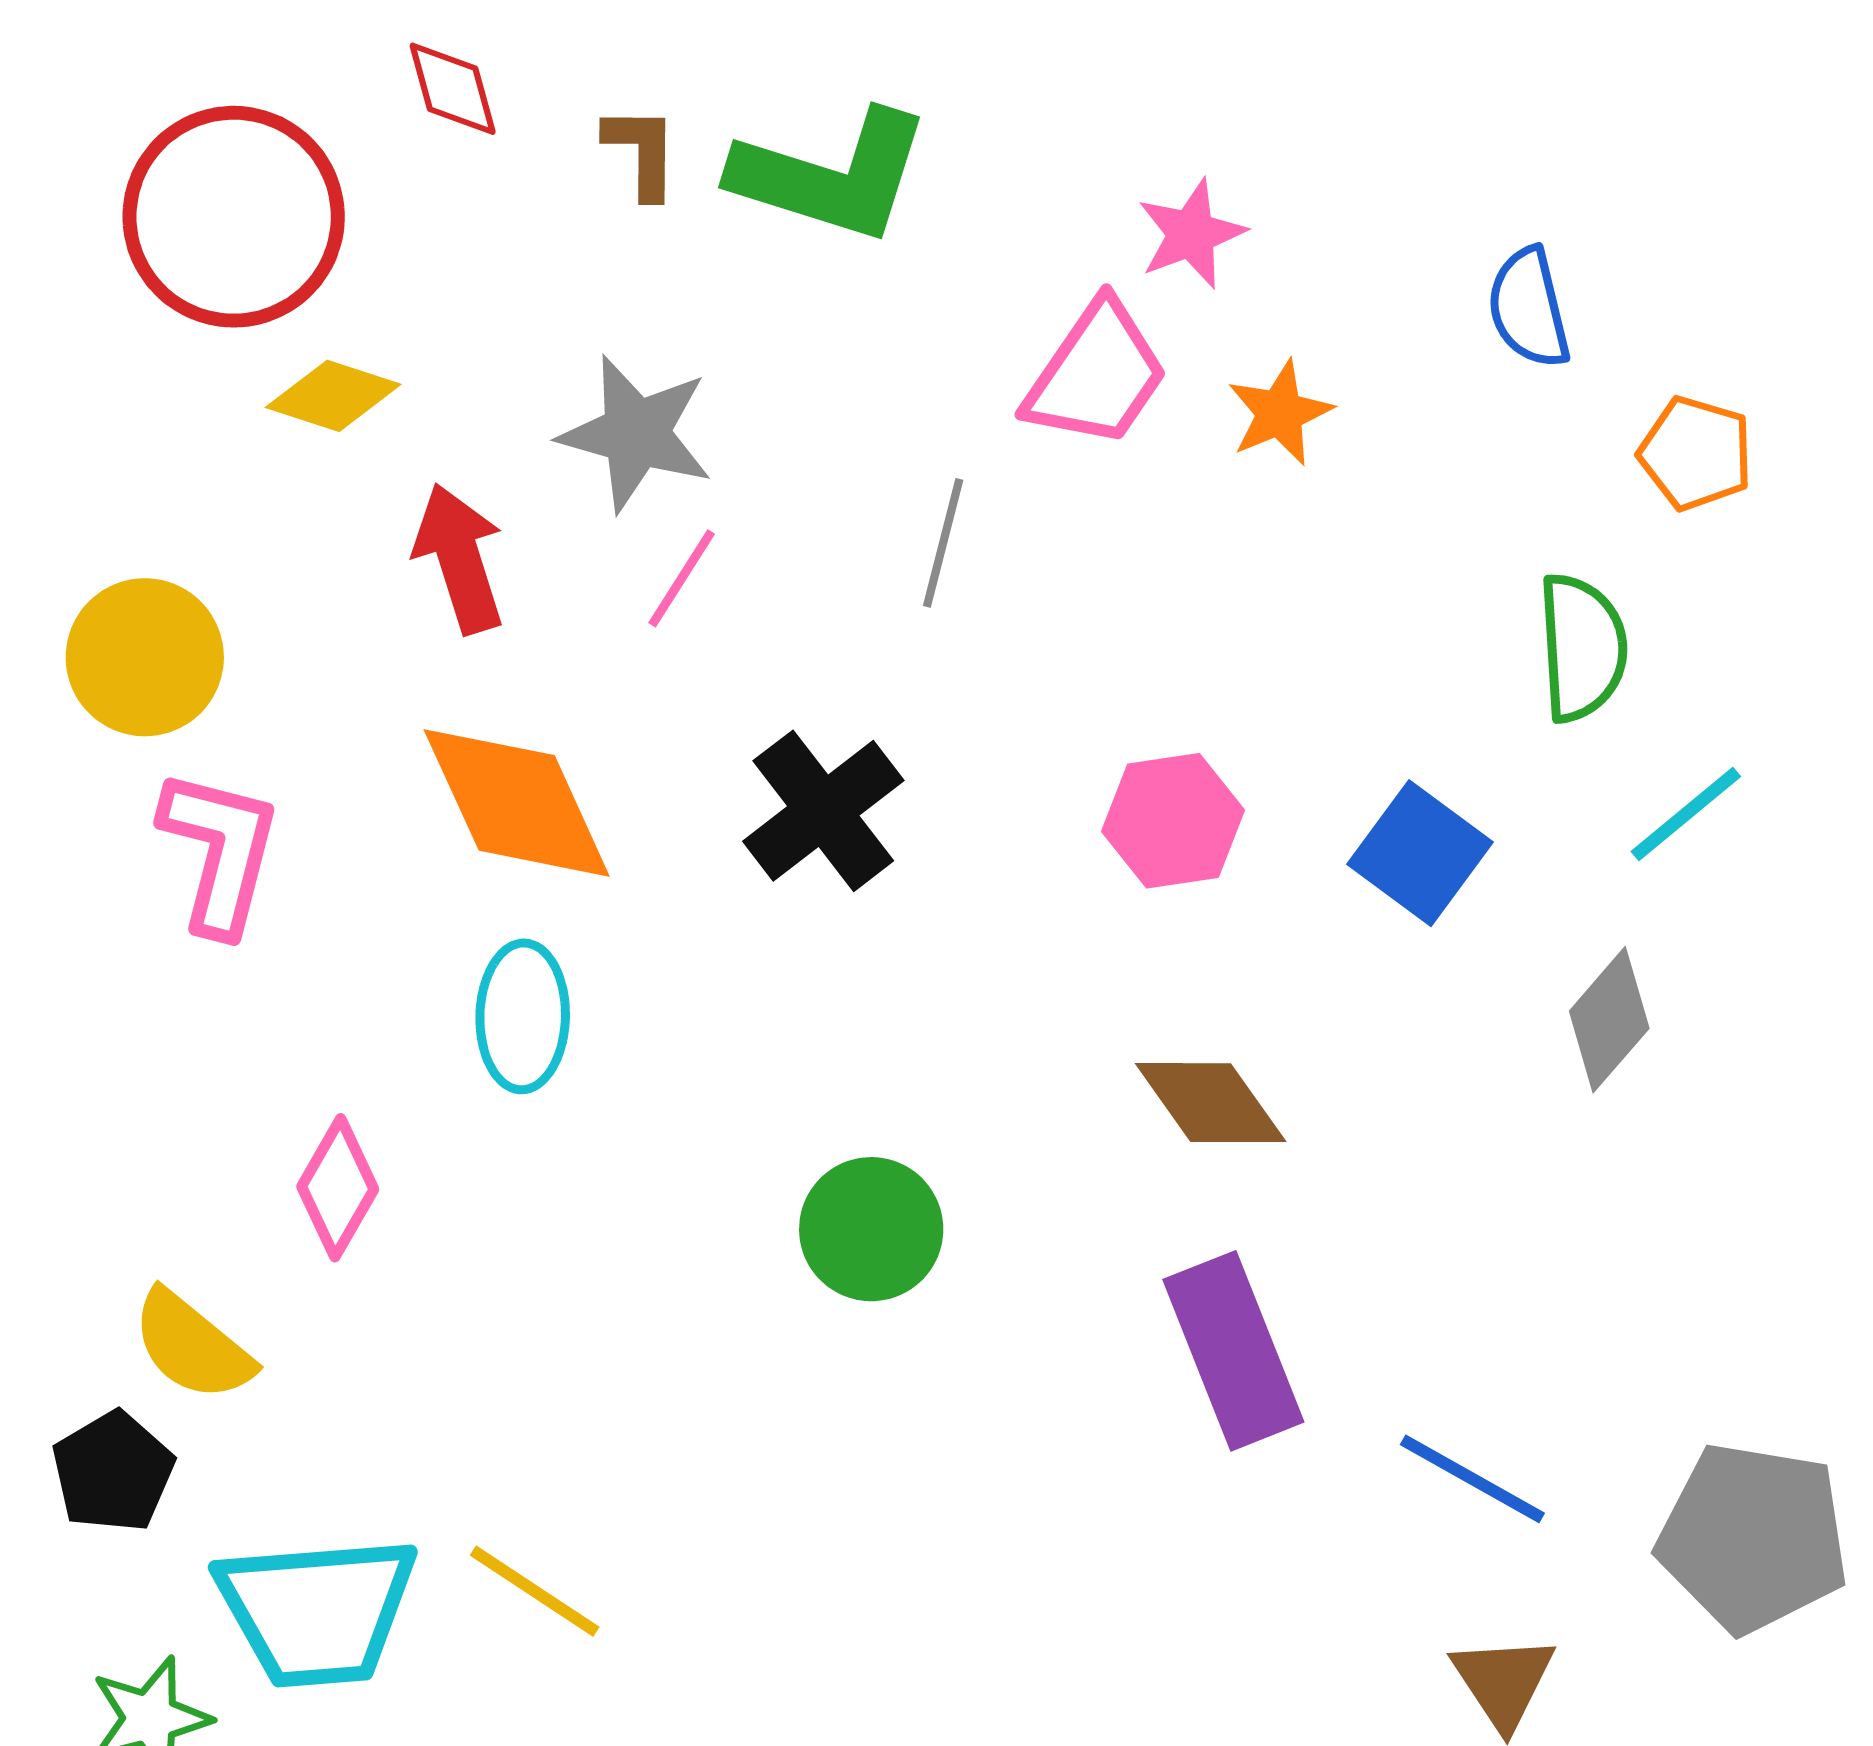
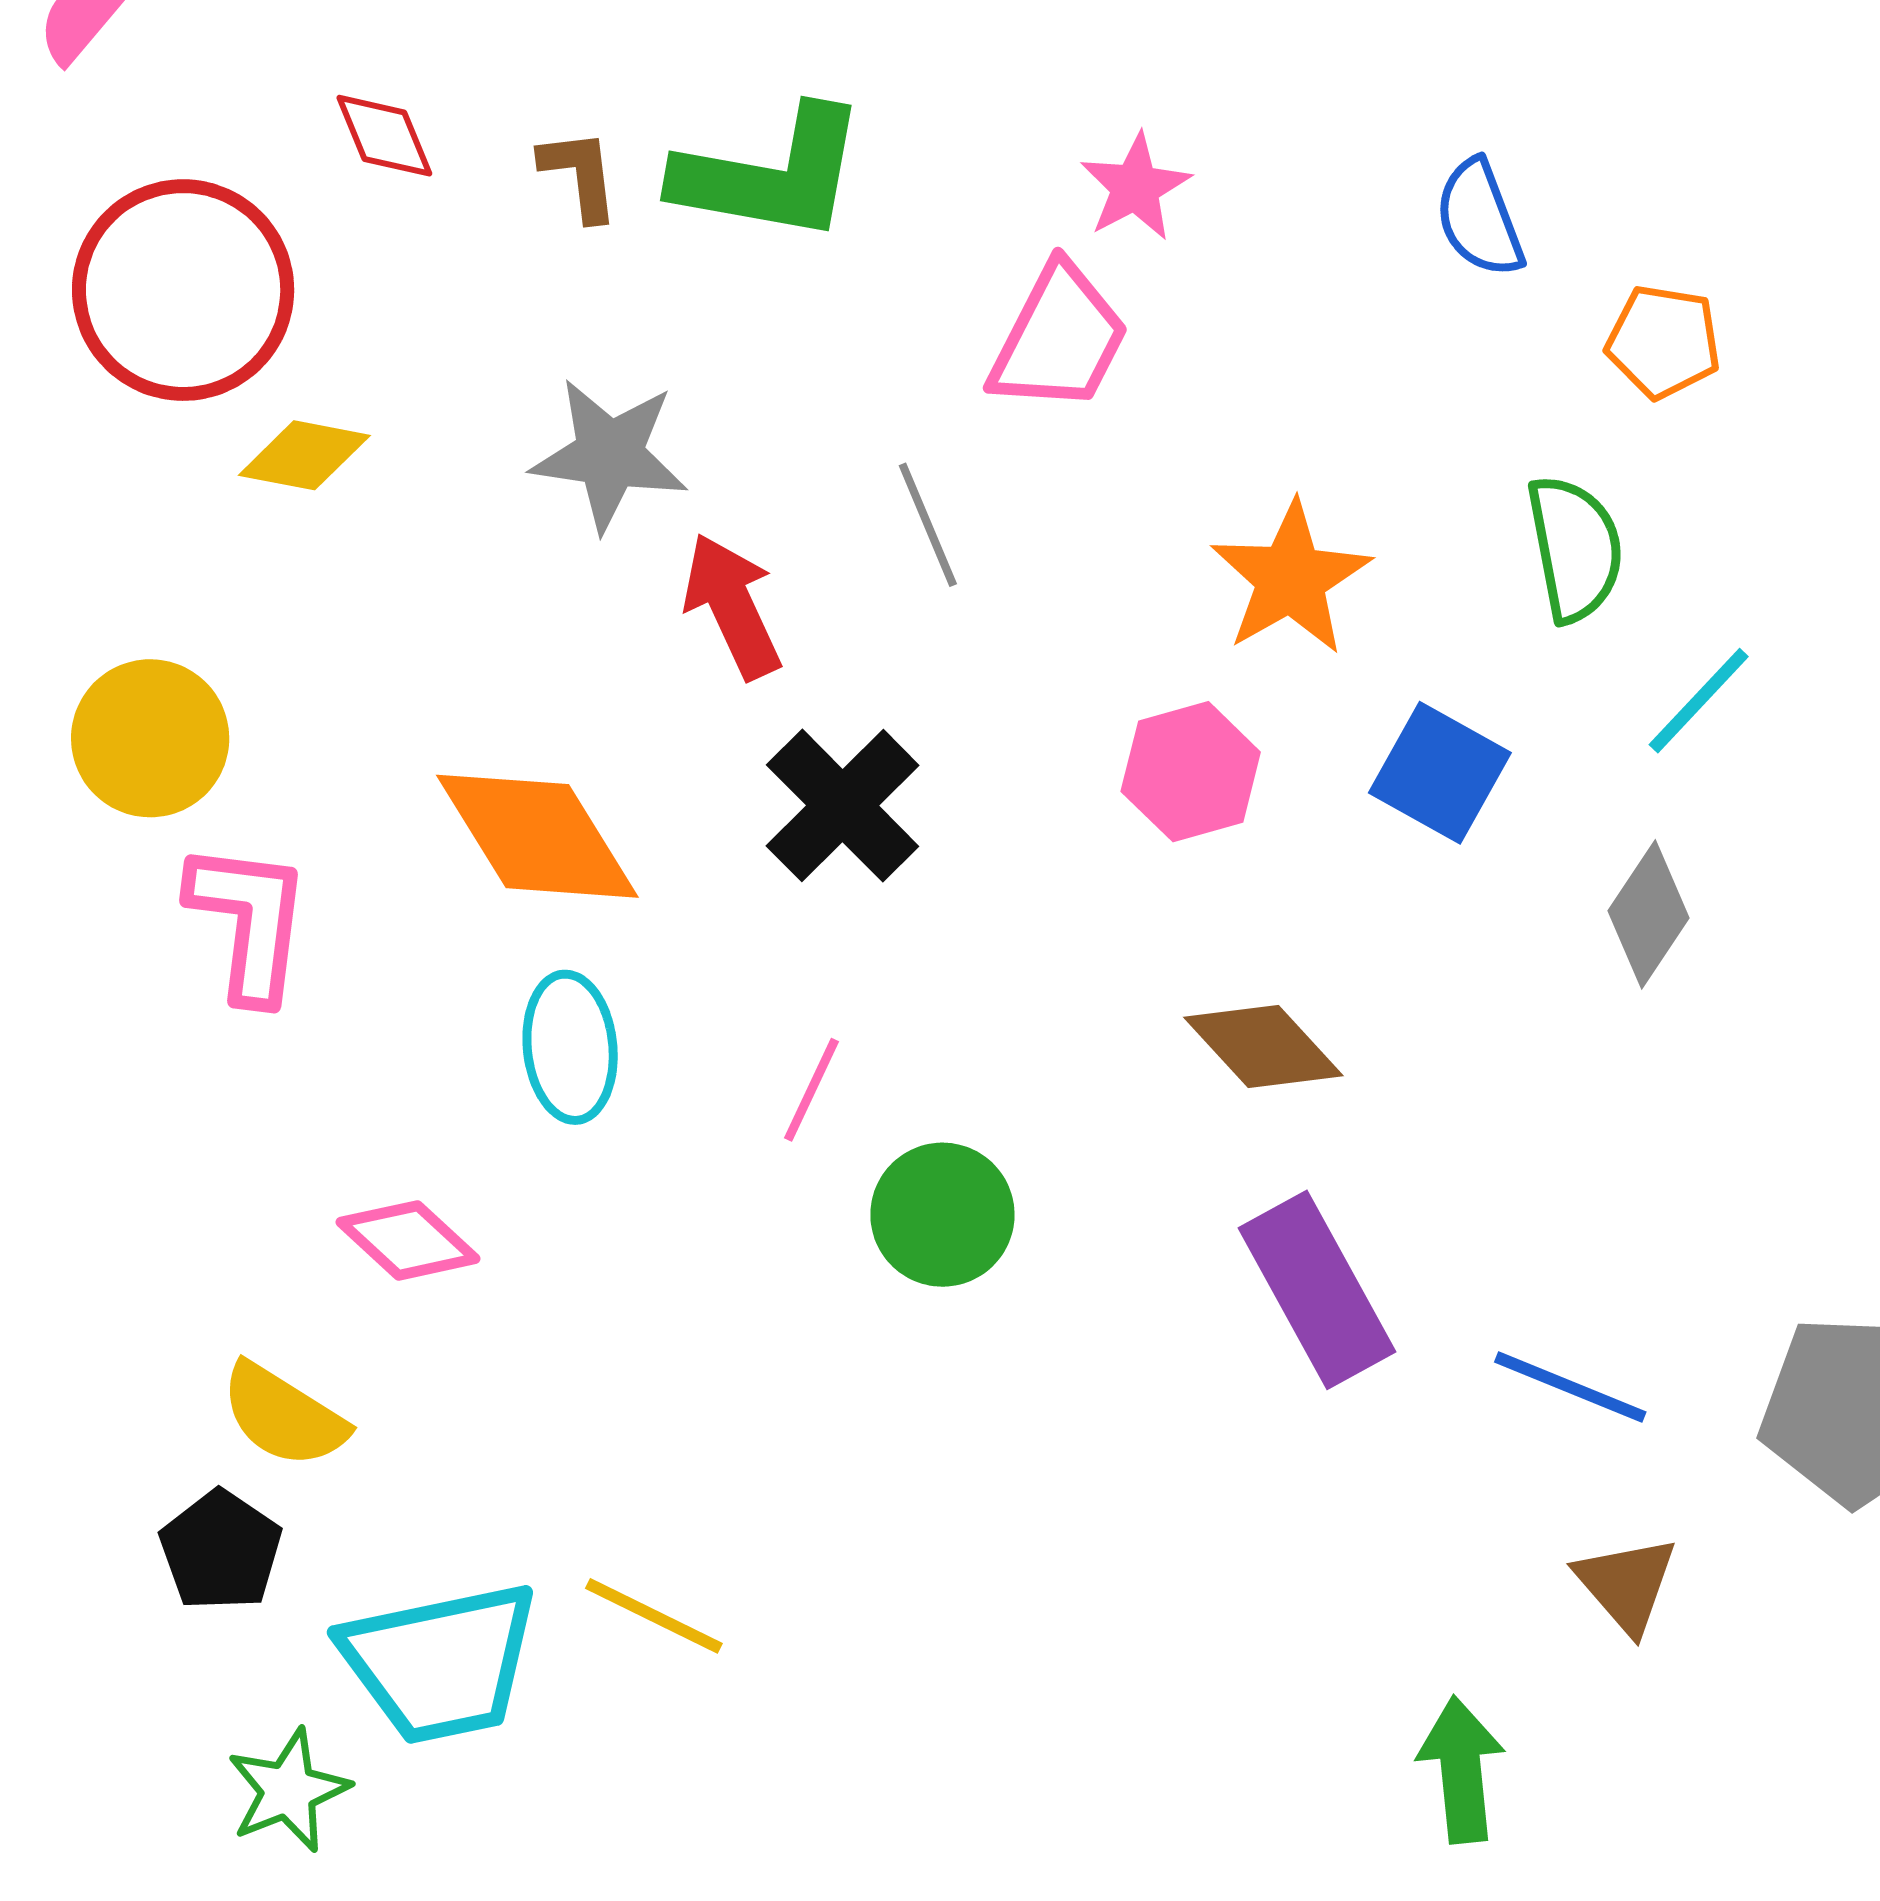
orange star: (1280, 413) -> (1291, 578), moved, size x1.5
gray line: (943, 543) -> (928, 525), turned -30
red arrow: (459, 558) -> (732, 606), moved
pink line: (682, 578) -> (811, 1090), moved
pink diamond: (338, 1188) -> (408, 1240), turned -70

